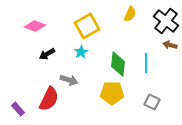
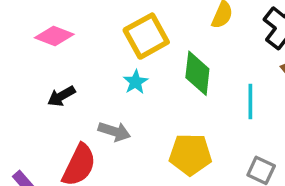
black arrow: (47, 54) -> (61, 96), moved
green diamond: (118, 64) -> (197, 73), moved

